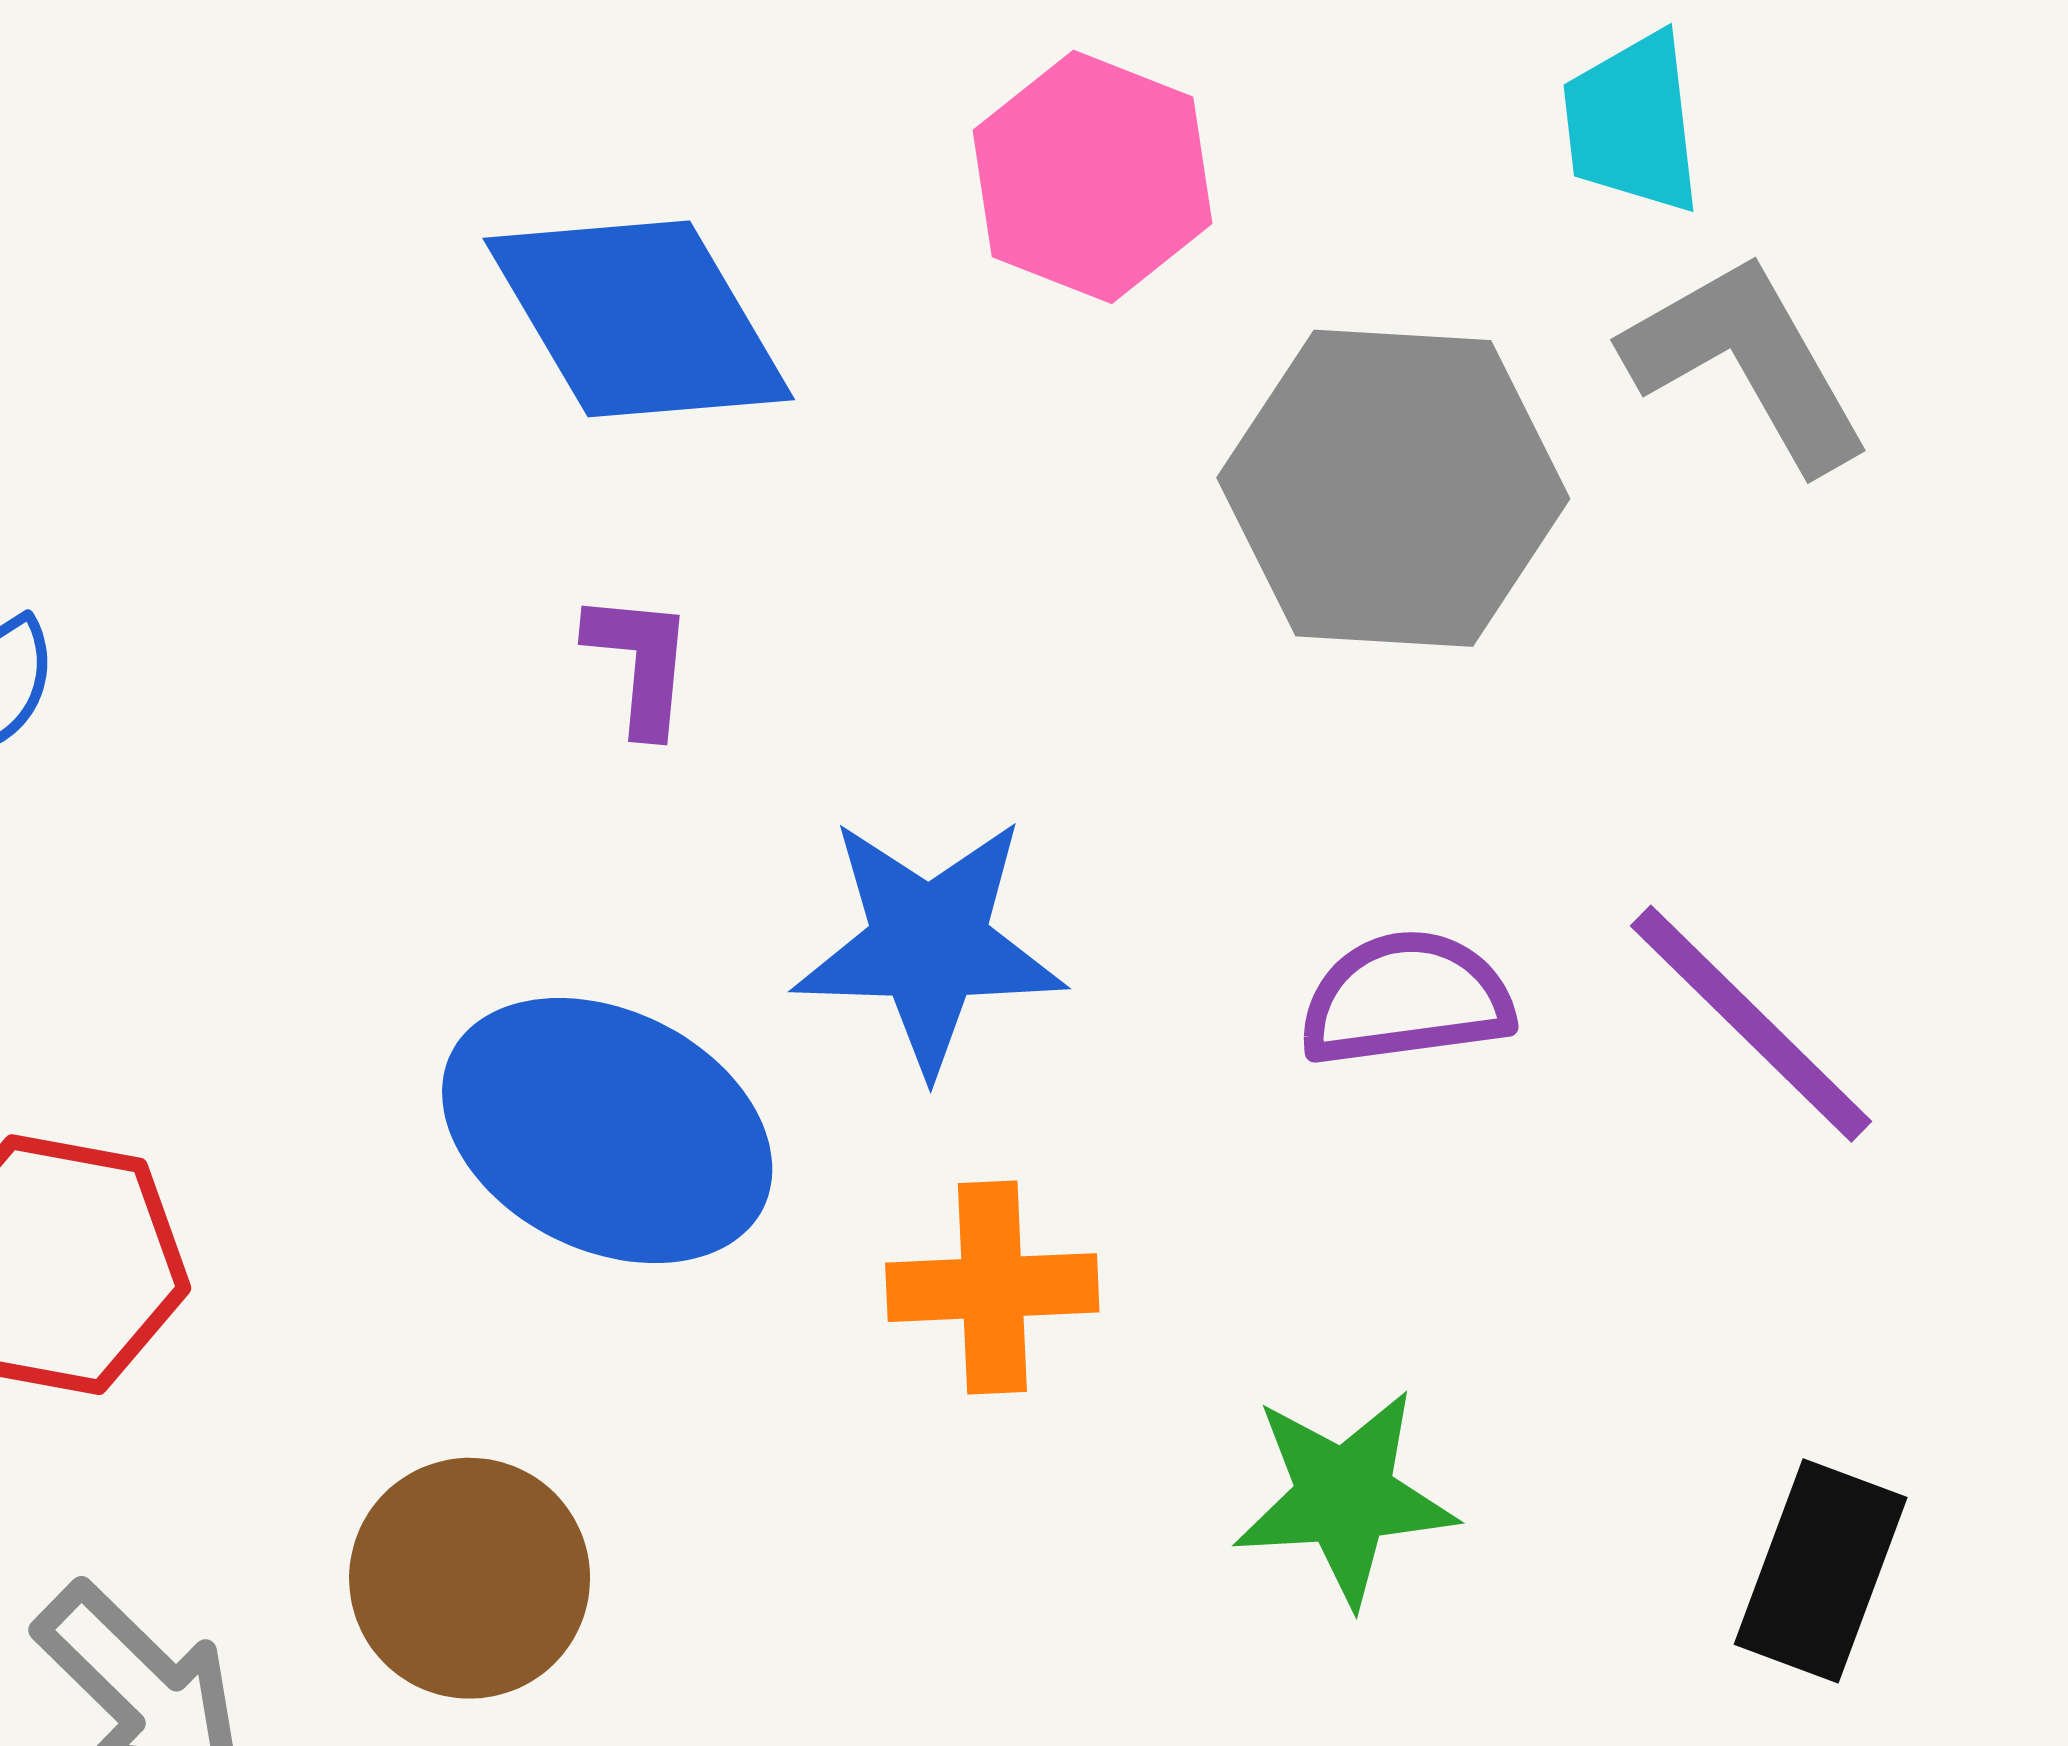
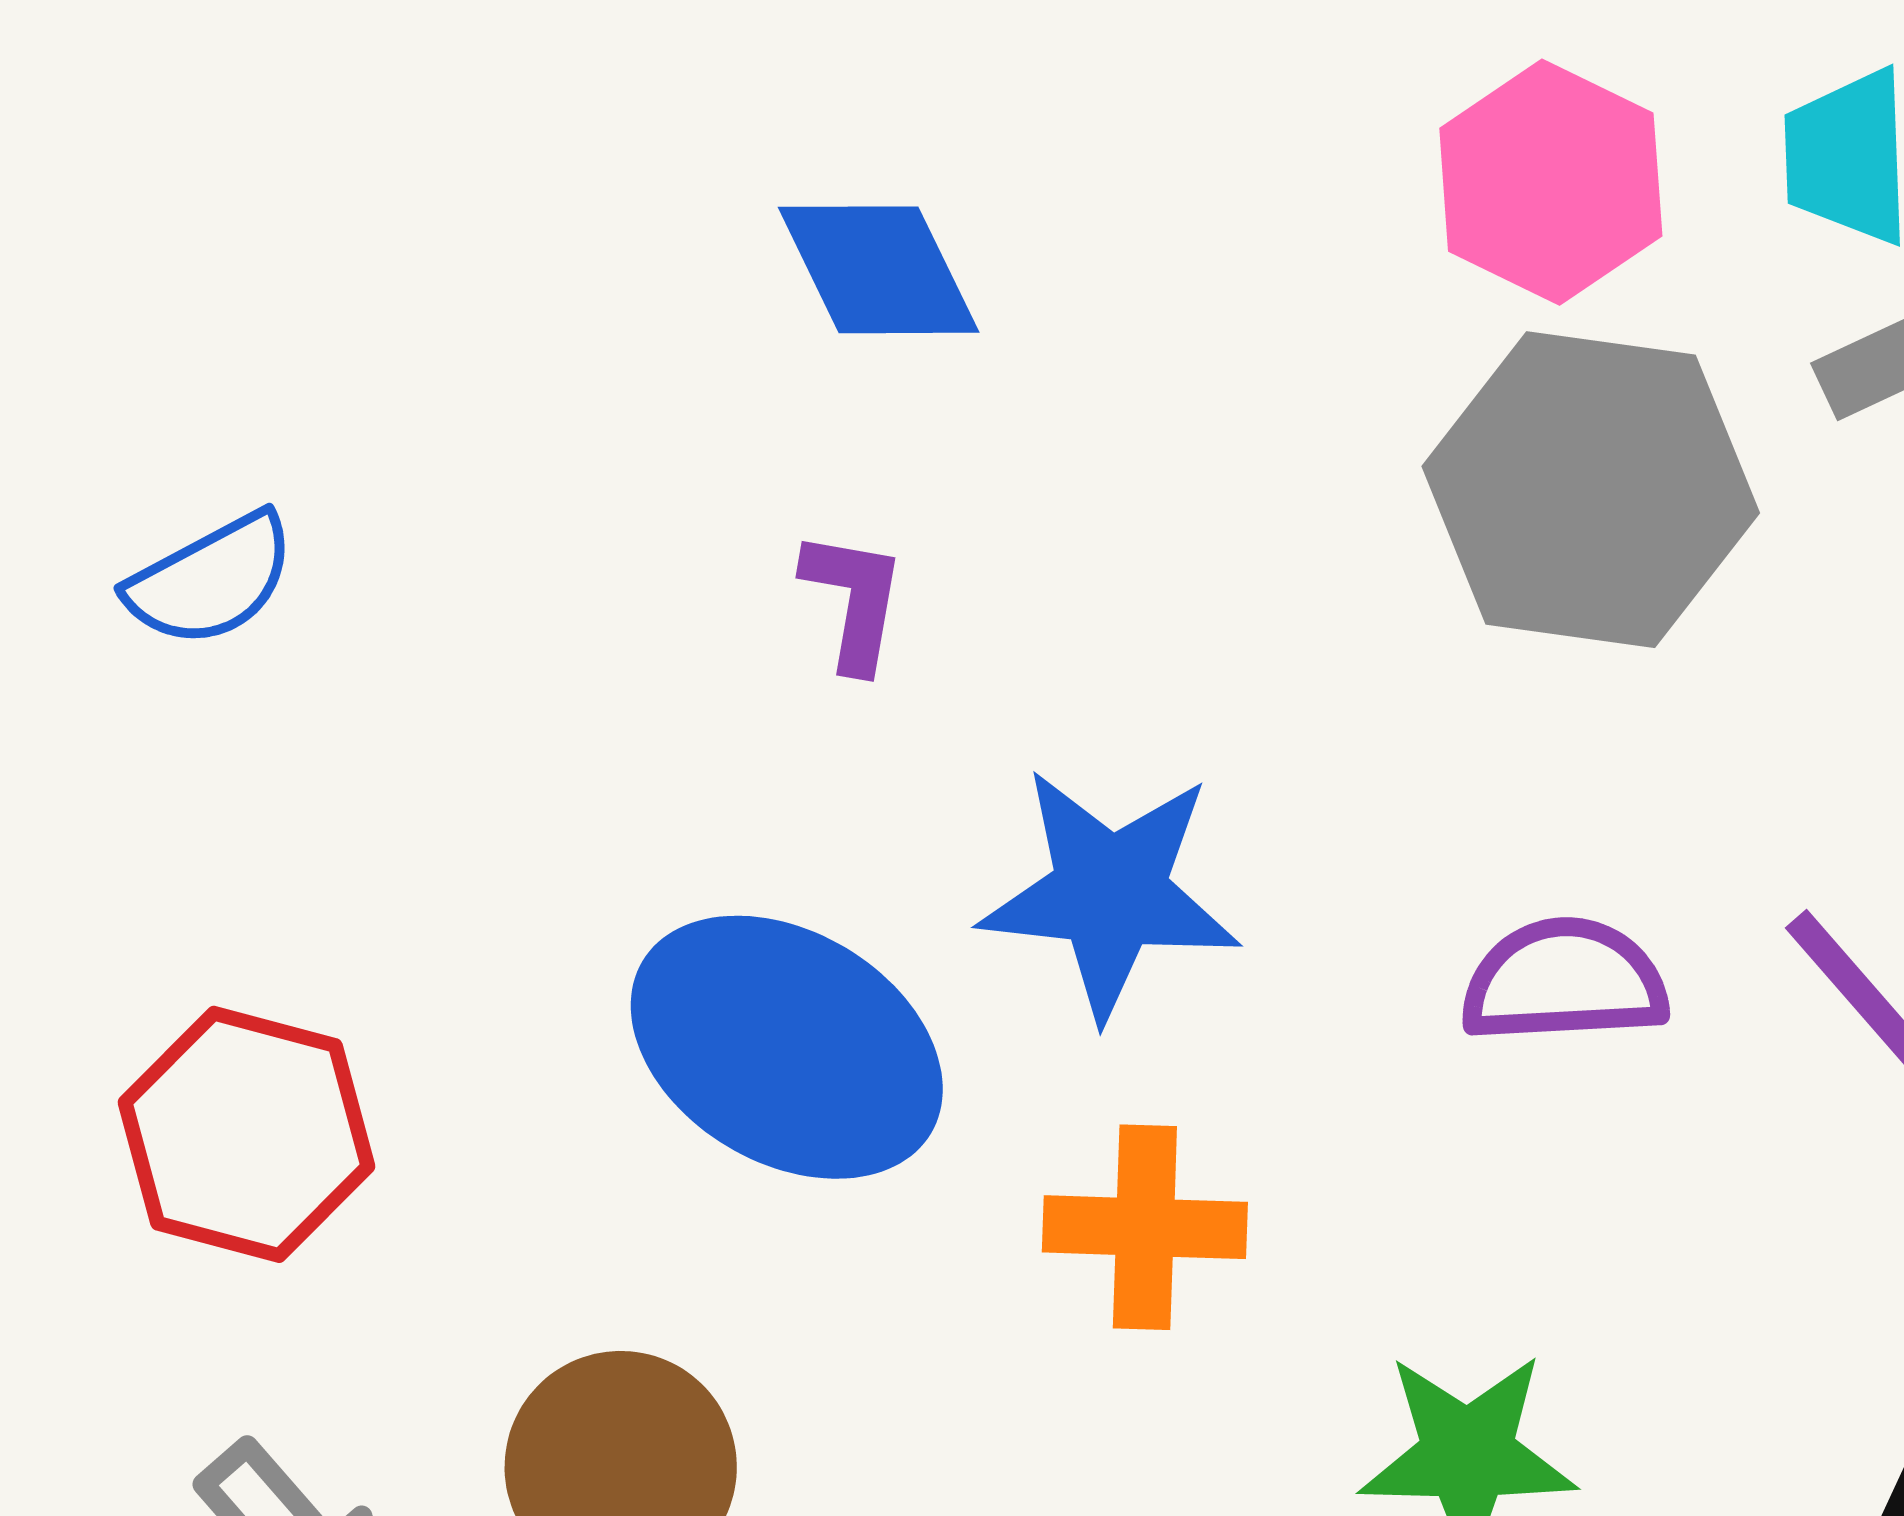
pink hexagon: (1093, 177) -> (1551, 182), moved
blue diamond: (639, 319) -> (879, 270), size x0.7

